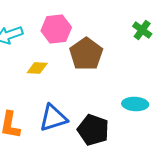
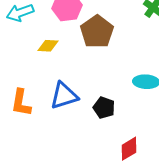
black pentagon: (93, 130) -> (104, 108), size x0.7

